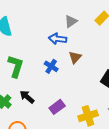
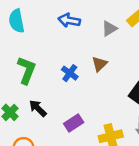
gray triangle: (71, 21) -> (109, 29), moved
blue arrow: (58, 39) -> (69, 20), moved

